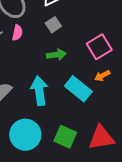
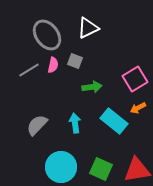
gray square: (53, 25) -> (75, 61), moved, turned -35
cyan arrow: (39, 91) -> (75, 123), size x0.7

